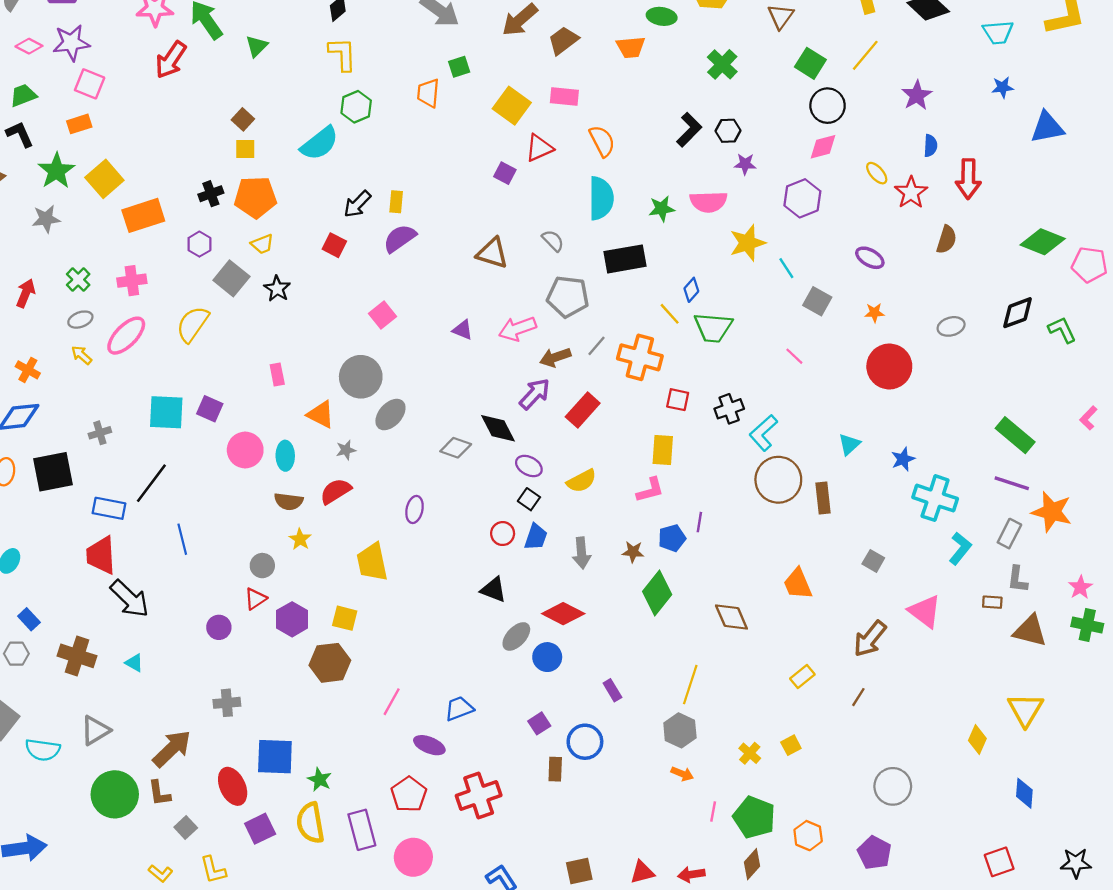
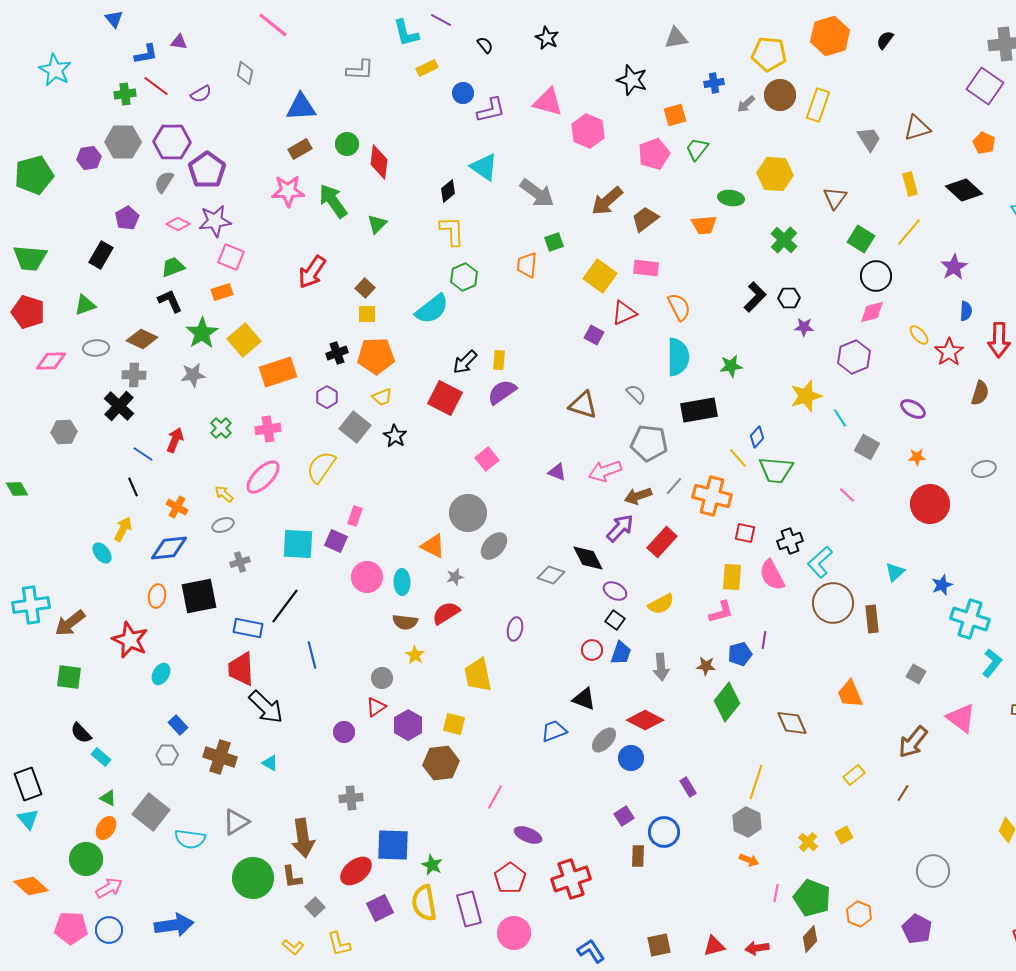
red arrow: (171, 60) -> (312, 272), moved
pink semicircle: (709, 202) -> (772, 575), moved, turned 64
red square: (334, 245) -> (445, 398), size x1.6
gray ellipse: (80, 320) -> (223, 525), moved
pink rectangle: (277, 374) -> (355, 516), moved, turned 30
blue trapezoid: (459, 709) -> (554, 731), moved
brown arrow: (172, 749) -> (303, 838), turned 126
red ellipse: (233, 786) -> (356, 871), turned 76

